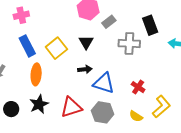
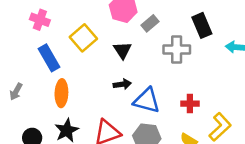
pink cross: (21, 15) -> (40, 20), turned 35
yellow square: (56, 48) -> (83, 38), moved
red cross: (138, 87) -> (190, 104), turned -32

